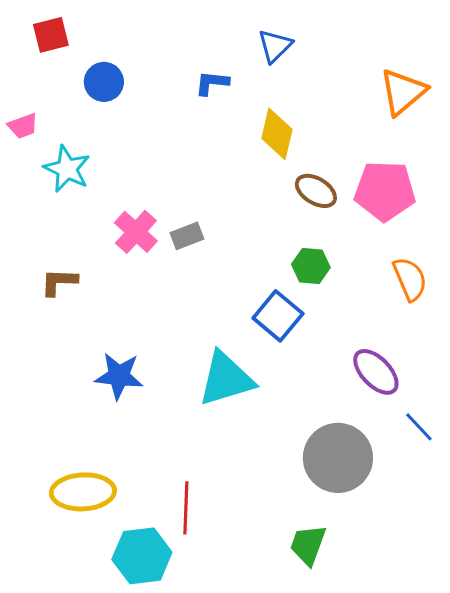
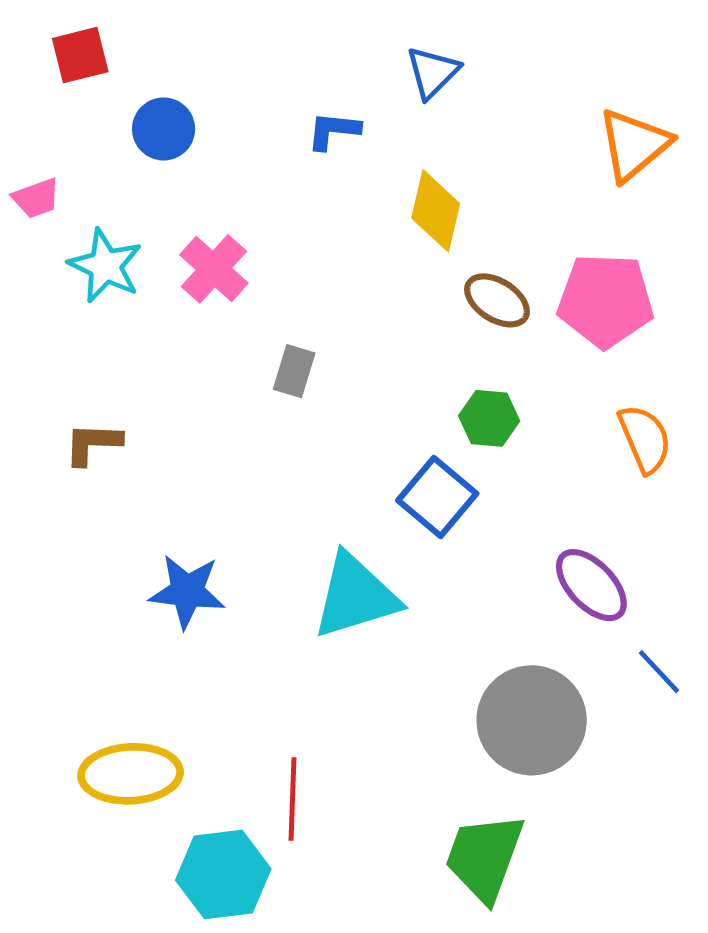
pink cross: (136, 232) -> (214, 269), moved
gray rectangle: (187, 236) -> (294, 371), turned -52
green trapezoid: (308, 545) -> (484, 857), size x1.4

